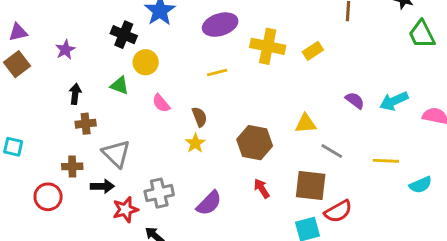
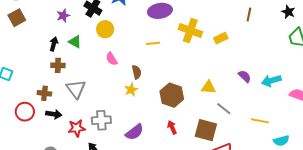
purple star: (65, 50) -> (63, 16), moved
green triangle: (120, 85) -> (75, 42), moved
black arrow: (102, 186) -> (54, 114), moved

